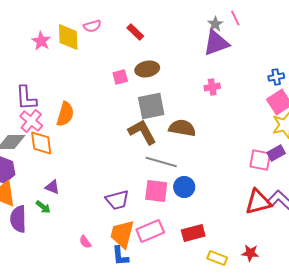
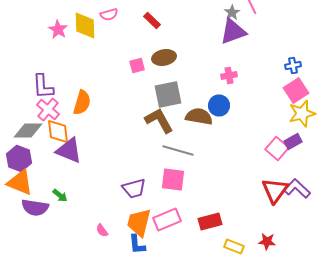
pink square: (260, 160) -> (277, 148), turned 30
purple triangle: (52, 187) -> (69, 150), moved, size x1.8
blue circle: (184, 187) -> (219, 106), moved
red triangle: (258, 202) -> (275, 190), turned -40
purple semicircle: (18, 219) -> (35, 208), turned -80

